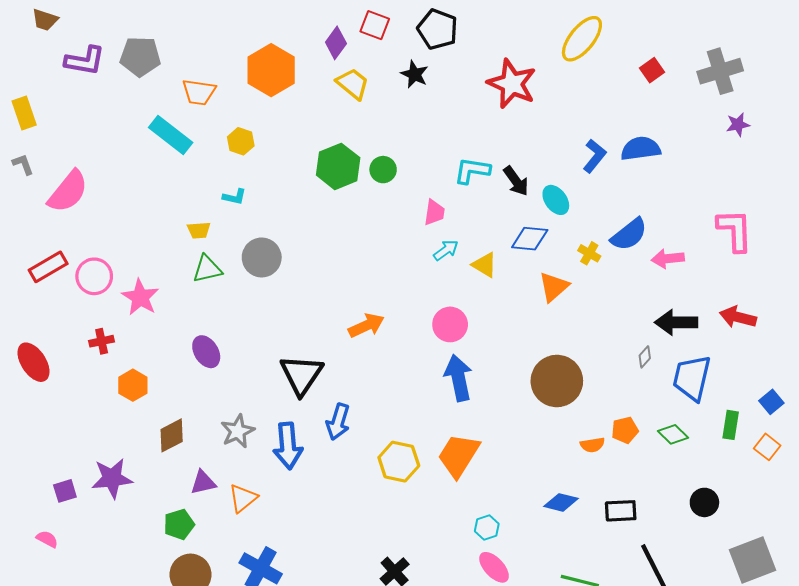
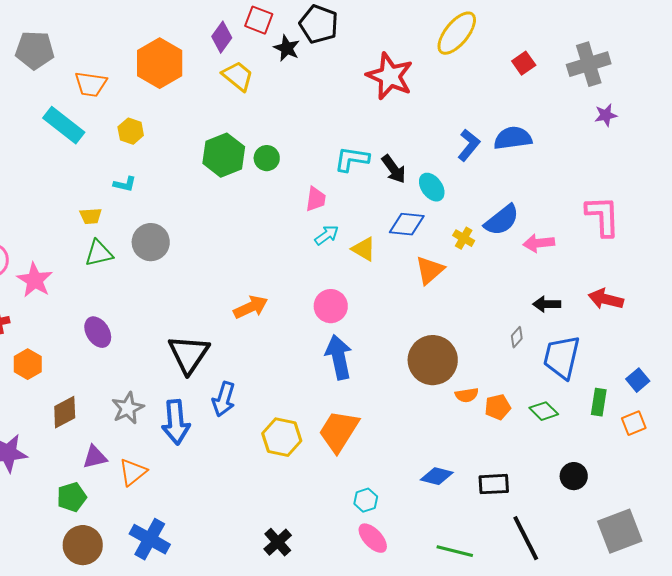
black star: (414, 74) -> (287, 48), moved
black arrow: (676, 322) -> (547, 304), size x0.7
orange semicircle: (592, 445) -> (467, 395), moved
orange square: (767, 447) -> (634, 423), turned 30

